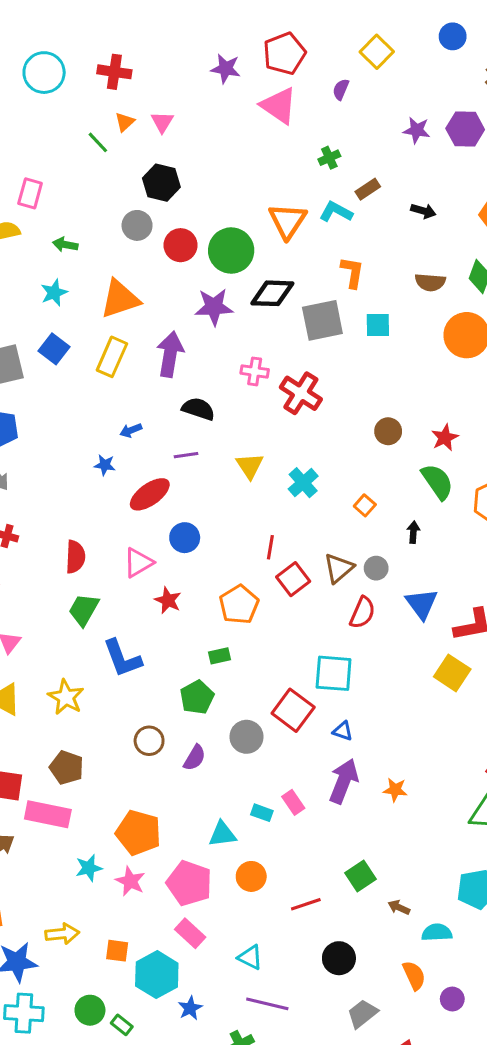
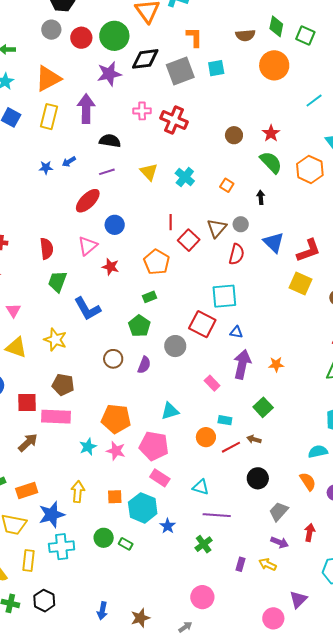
blue star: (105, 465) -> (46, 168), moved
cyan rectangle: (262, 813) -> (225, 420), moved
orange circle: (251, 876) -> (206, 437), moved
green square: (361, 876) -> (263, 407), moved
brown arrow: (399, 907) -> (254, 439), moved
yellow arrow: (62, 934) -> (78, 492), turned -70

